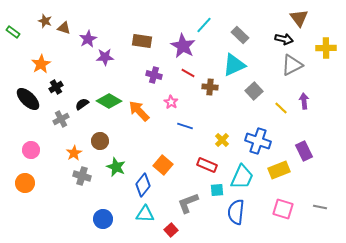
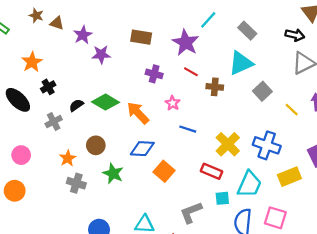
yellow cross: (222, 140) -> (228, 144), size x1.6
blue diamond: (143, 185) -> (142, 149), moved, turned 55
pink square: (283, 209) -> (275, 218), moved

